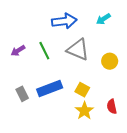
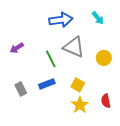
cyan arrow: (103, 19) -> (98, 18), turned -96
green line: (44, 51) -> (51, 59), moved
blue rectangle: (50, 89) -> (47, 84), size x0.7

